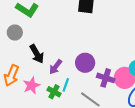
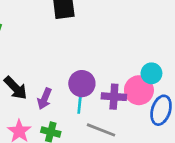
cyan line: (66, 85) -> (80, 104), moved

